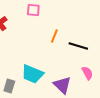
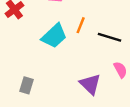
cyan trapezoid: (32, 74) -> (54, 36), moved, turned -65

